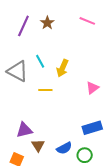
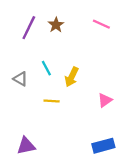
gray triangle: (18, 71) -> (20, 79), size x0.6

